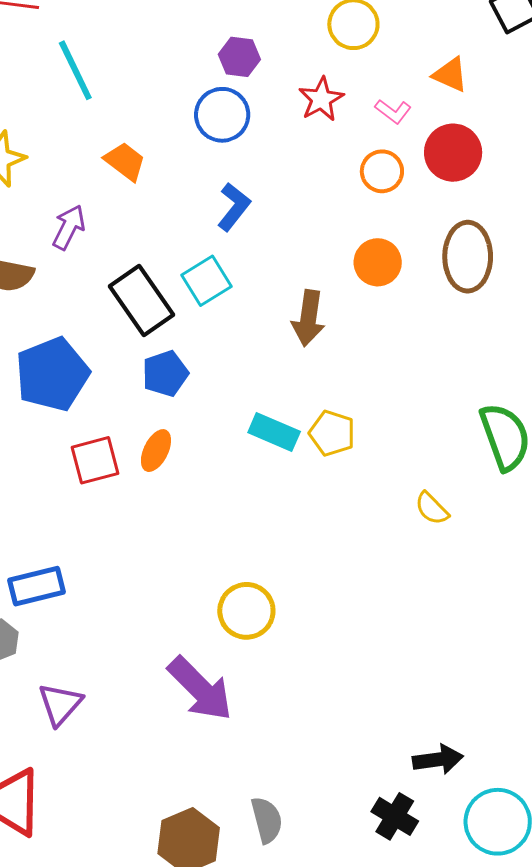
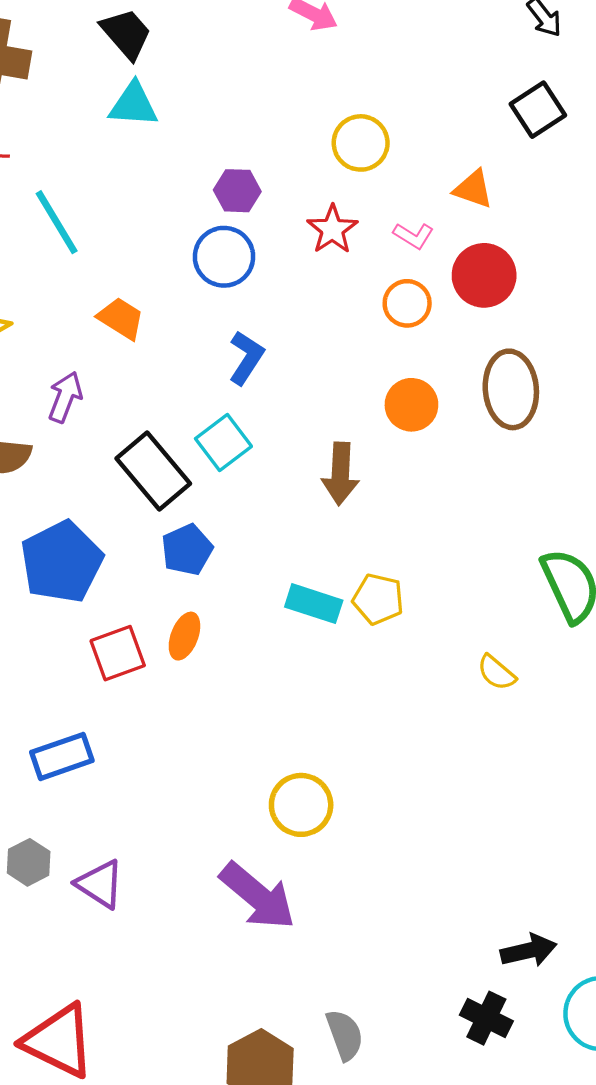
blue rectangle: (37, 586) -> (62, 756), moved
purple triangle: (60, 704) -> (100, 884), moved, turned -33

